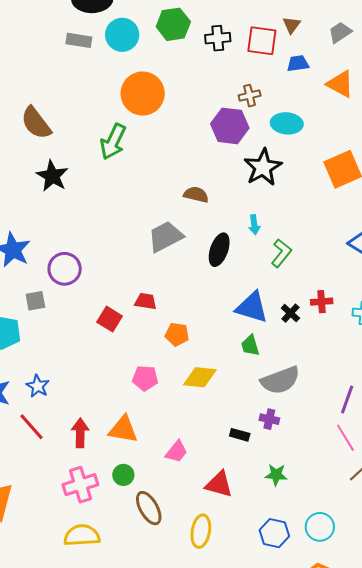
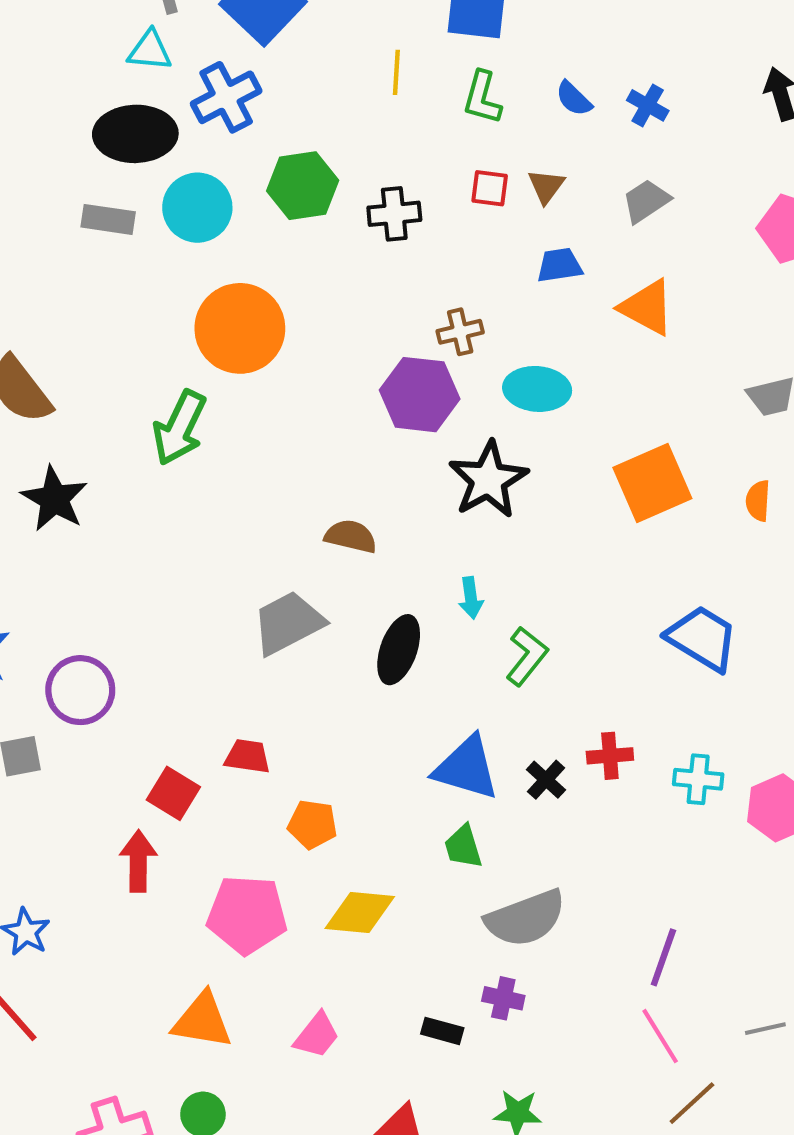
red square: (262, 41) -> (490, 188), moved, size x0.6
pink pentagon: (145, 378) -> (247, 915), size x1.5
red arrow: (80, 433) -> (138, 861), moved
pink trapezoid: (176, 452) -> (317, 1035), moved

